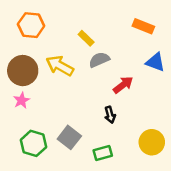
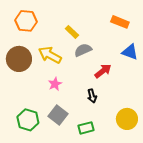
pink star: (22, 100) -> (55, 84), moved

